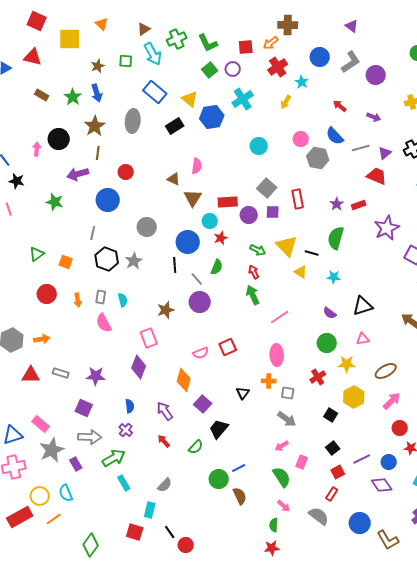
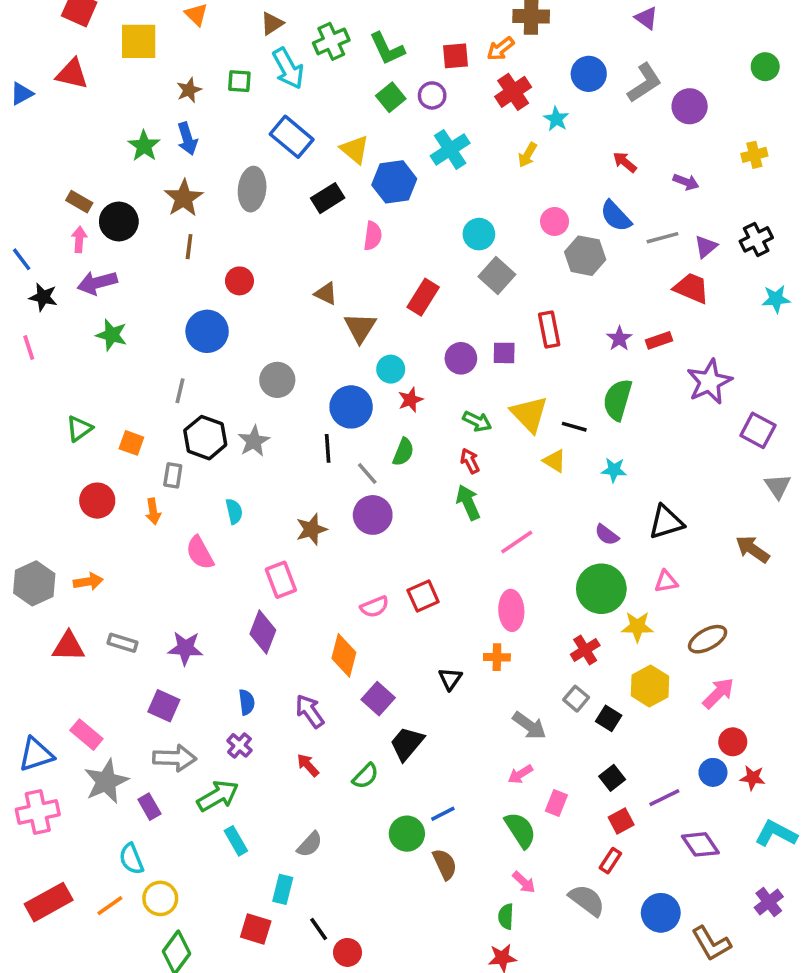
brown rectangle: (42, 95) -> (79, 202), moved
pink semicircle: (197, 166) -> (373, 236), moved
purple arrow: (78, 174) -> (97, 283), moved
gray square: (267, 188) -> (497, 275), moved
red rectangle: (228, 202) -> (423, 297), moved, turned -54
gray rectangle: (101, 297) -> (173, 475), moved
green circle: (327, 343) -> (601, 589), size x1.4
gray square: (288, 393) -> (576, 699), moved, turned 32
blue circle: (389, 462) -> (713, 772), moved
yellow circle: (40, 496) -> (160, 898), moved

